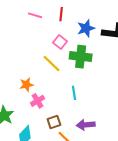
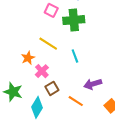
yellow line: (52, 64) -> (48, 44), moved
brown square: (54, 122) -> (52, 88), moved

